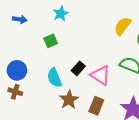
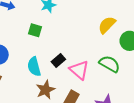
green square: (51, 41) -> (35, 30), turned 32

